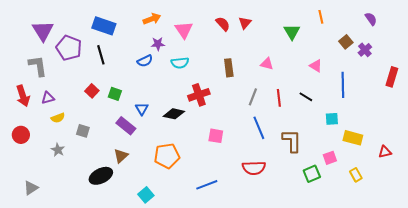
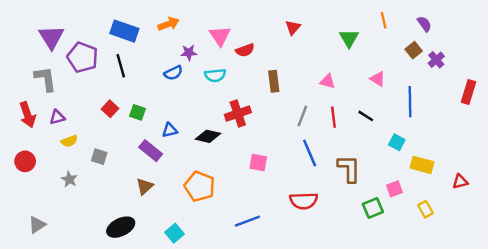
orange arrow: (152, 19) -> (169, 24), moved
purple semicircle: (371, 19) -> (424, 24), moved
red semicircle: (223, 24) -> (245, 50), moved, turned 112
pink triangle: (267, 64) -> (328, 81), moved
blue triangle: (142, 109) -> (170, 130), turned 48
cyan square: (332, 119) -> (397, 142), turned 32
orange pentagon: (167, 156) -> (200, 186), turned 30
black ellipse: (101, 176) -> (121, 227), moved

